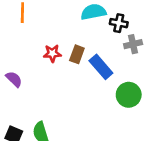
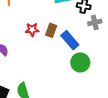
green circle: (129, 95) -> (80, 62), moved

